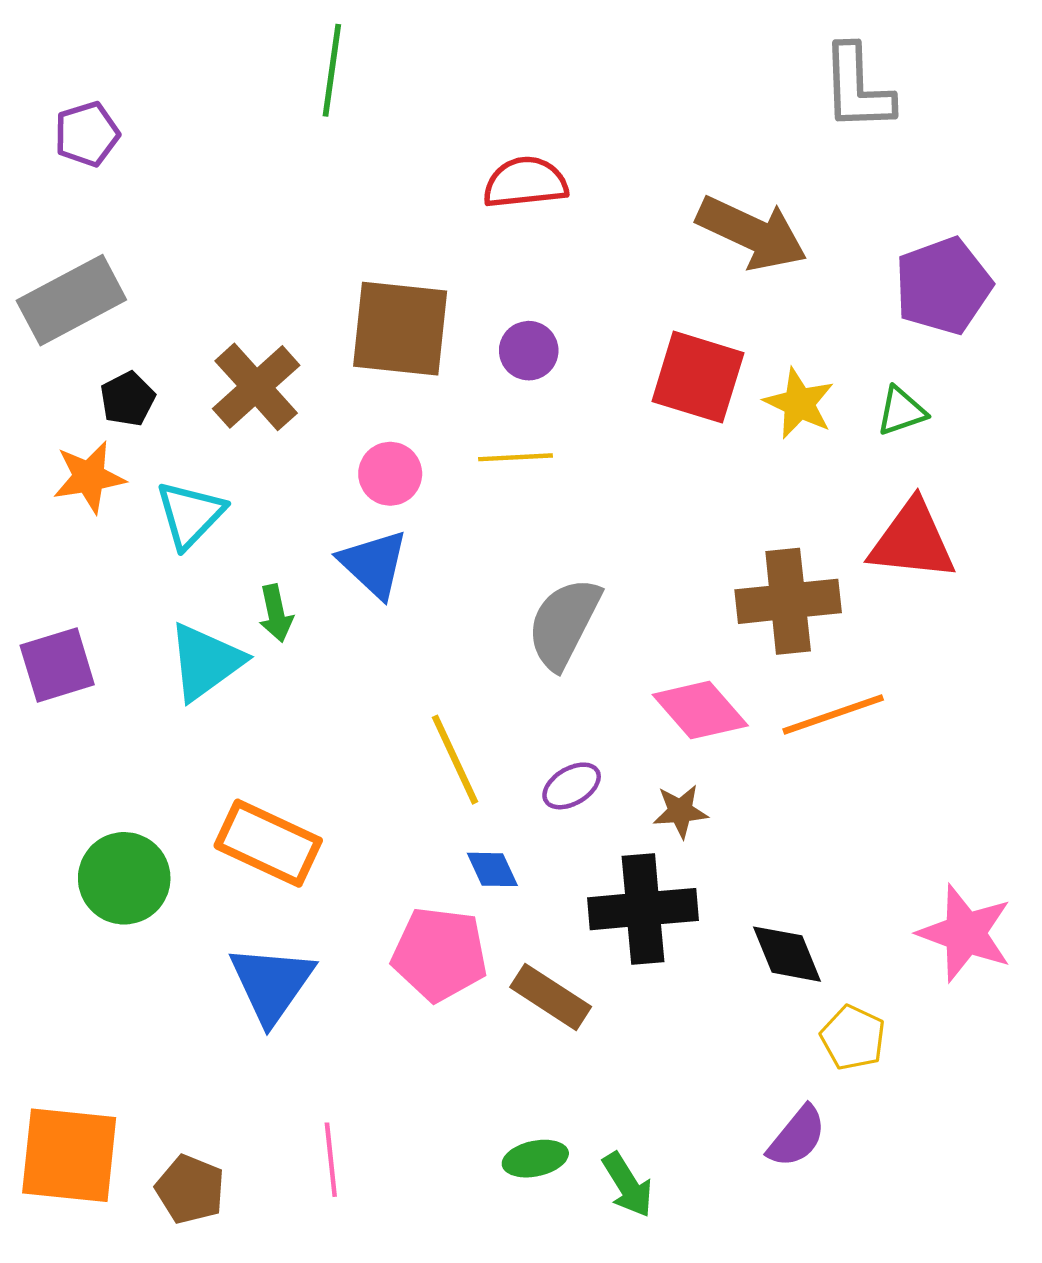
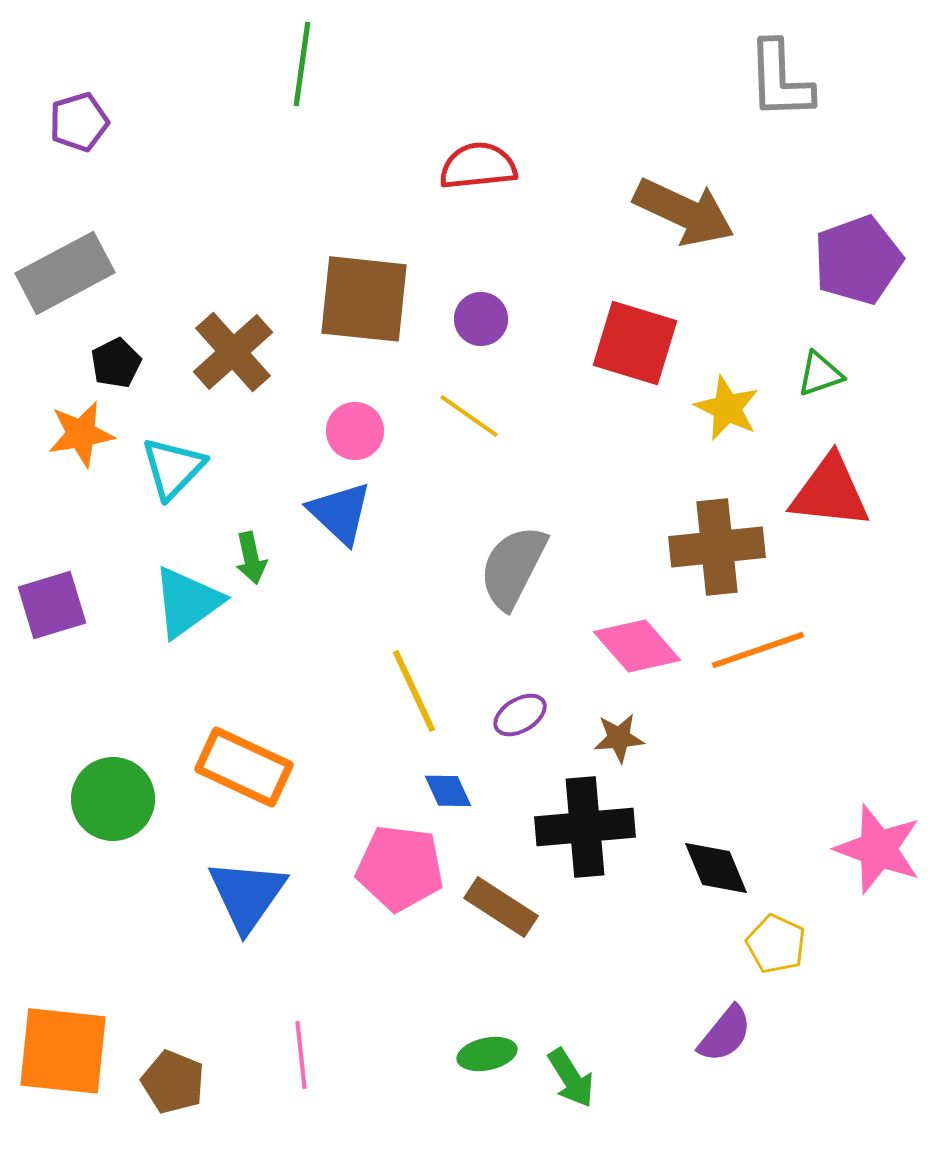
yellow star: (799, 403) -> (727, 408), moved
yellow line: (516, 457) -> (469, 416), turned 38

